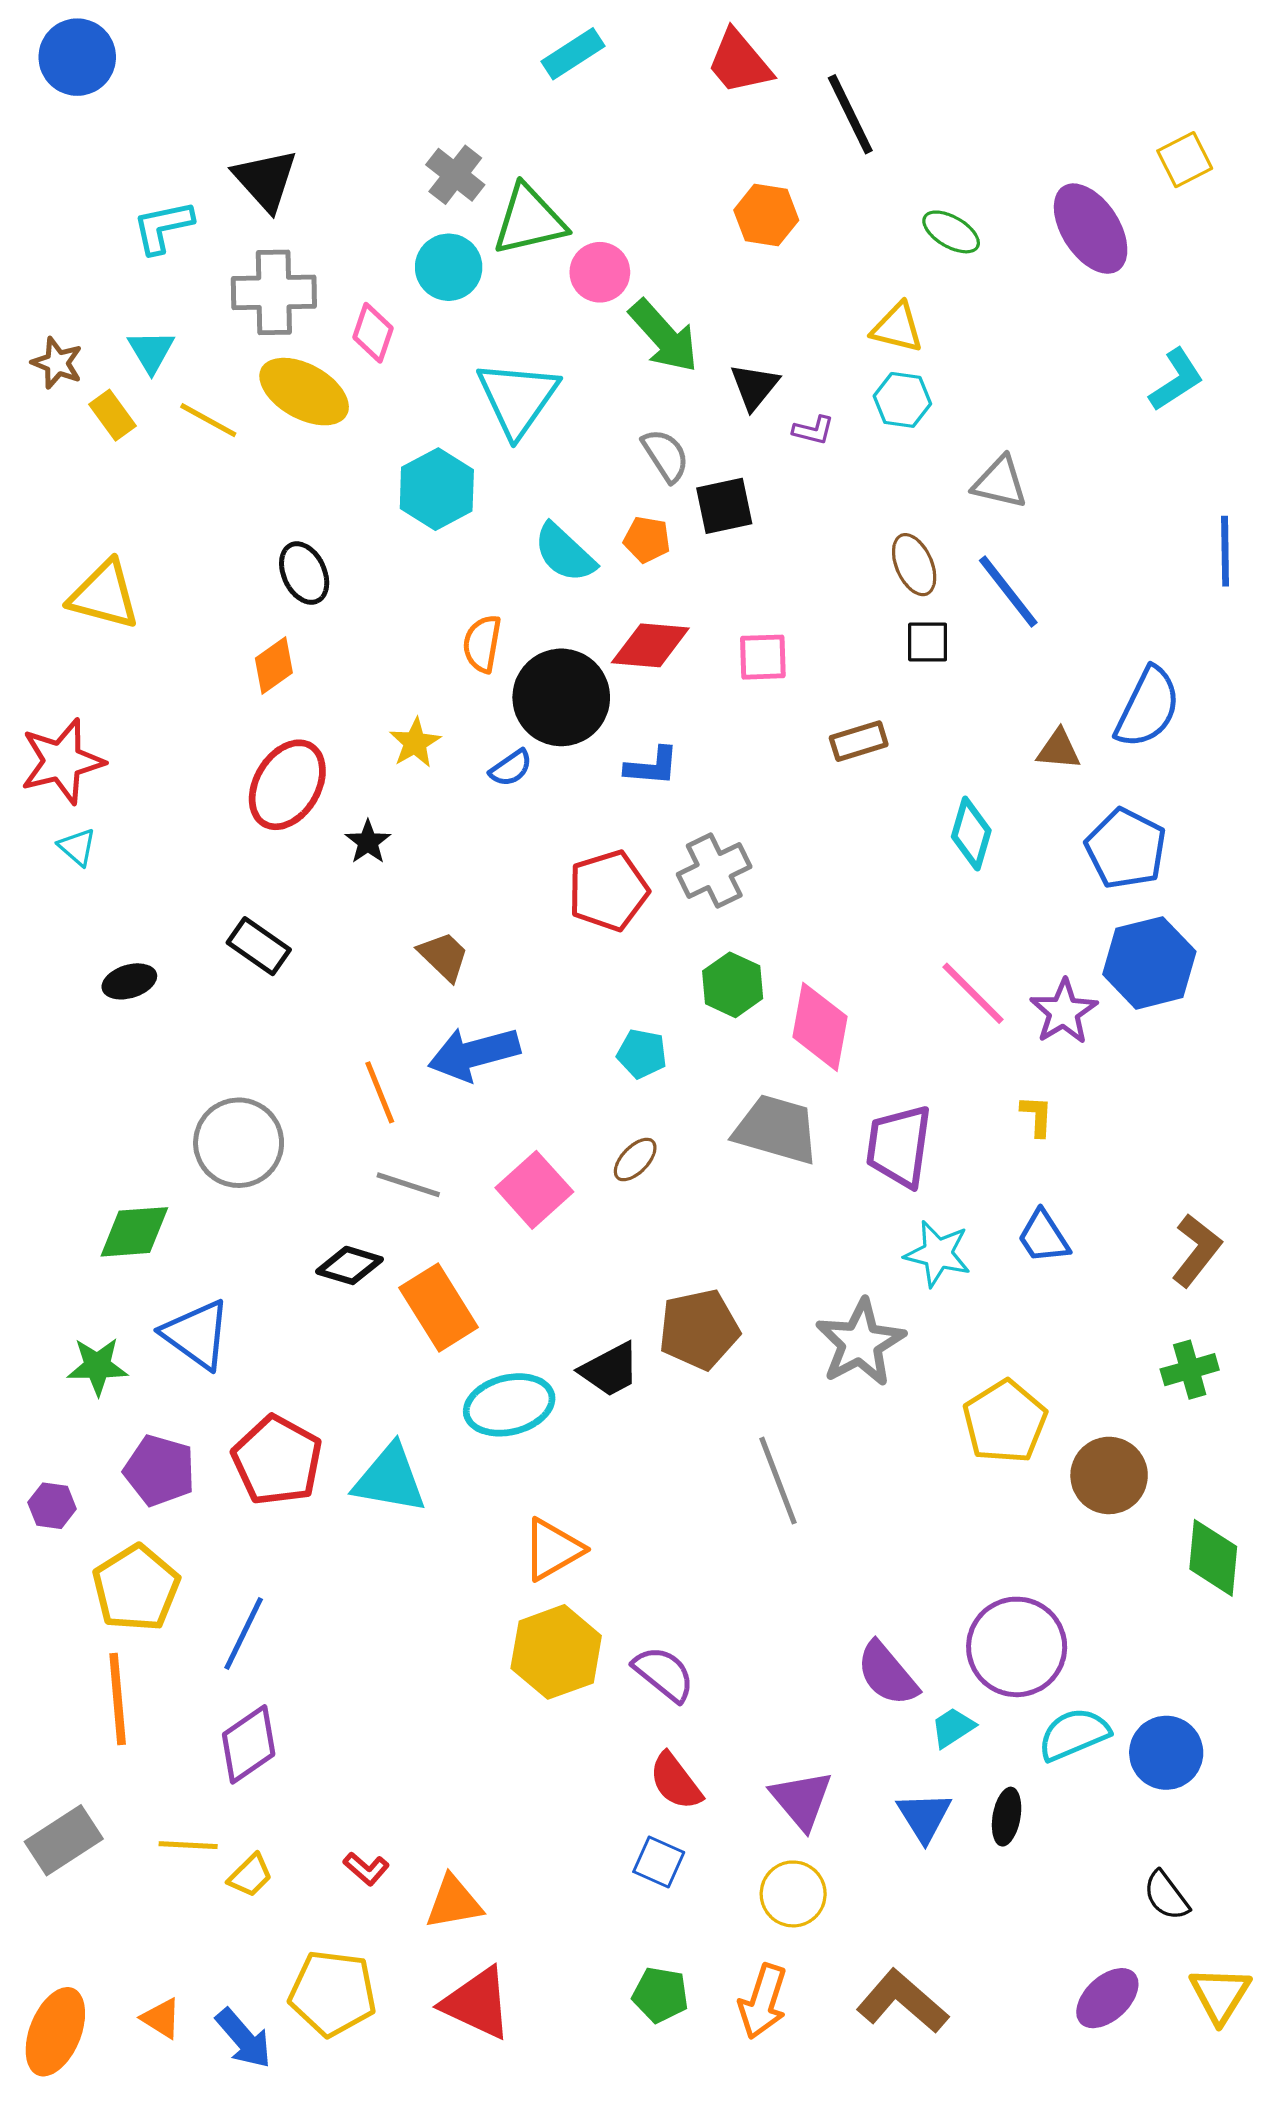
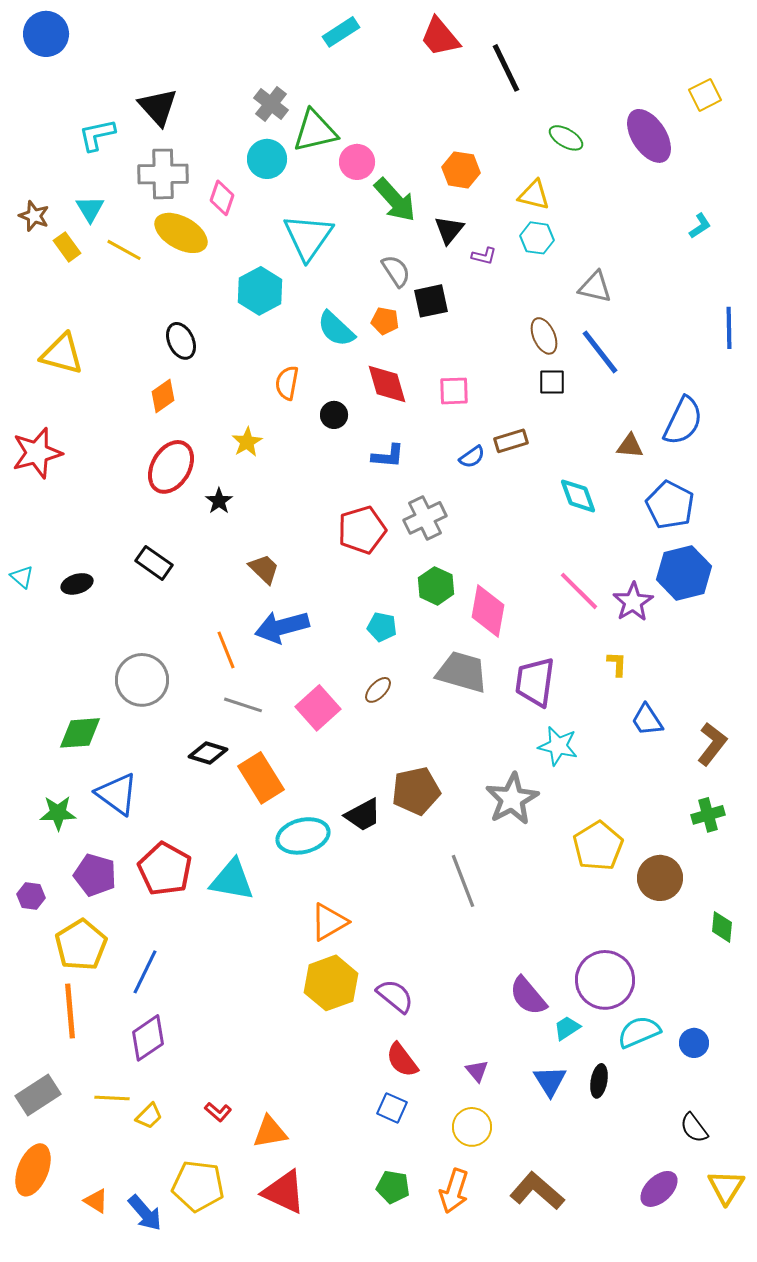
orange hexagon: (766, 215) -> (461, 170), moved
cyan L-shape: (1176, 380) -> (700, 226), size x0.7
red diamond: (650, 645) -> (387, 384), turned 69
black circle: (561, 697) -> (334, 415), size x0.5
blue semicircle: (511, 768) -> (472, 457), moved
cyan diamond: (971, 834) -> (578, 496), turned -36
cyan triangle: (77, 847) -> (22, 577), moved
blue trapezoid: (1044, 1237) -> (647, 720), moved
green diamond: (1213, 1558) -> (722, 927), size x0.7
blue circle: (1166, 1753) -> (694, 1043), size x0.7
purple triangle: (802, 1800) -> (477, 1071), size x0.6
orange ellipse: (55, 2032) -> (33, 1170), moved

